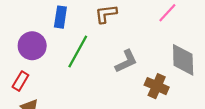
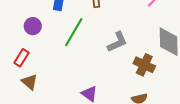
purple circle: (32, 46) -> (33, 26), size x0.7

